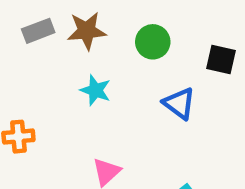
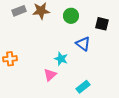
cyan star: (95, 90) -> (61, 59), moved

